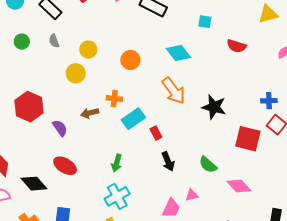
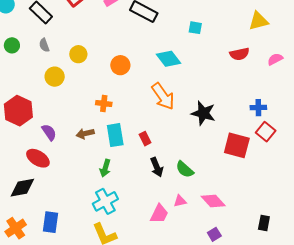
red semicircle: (236, 46) -> (239, 54), moved, turned -30
yellow circle: (76, 73) -> (55, 77), moved
brown arrow: (90, 113) -> (85, 134), moved
cyan rectangle: (133, 119) -> (115, 135), moved, turned -65
green semicircle: (208, 165) -> (185, 169), moved
red ellipse: (65, 166) -> (38, 158), moved
black diamond: (34, 184) -> (22, 188), turned -60
pink diamond: (239, 186) -> (213, 201), moved

